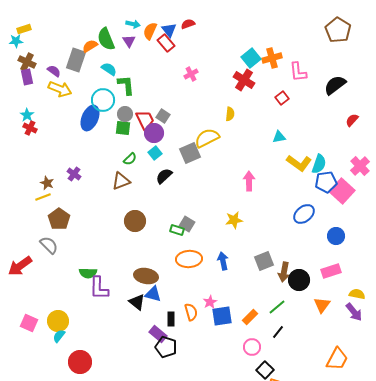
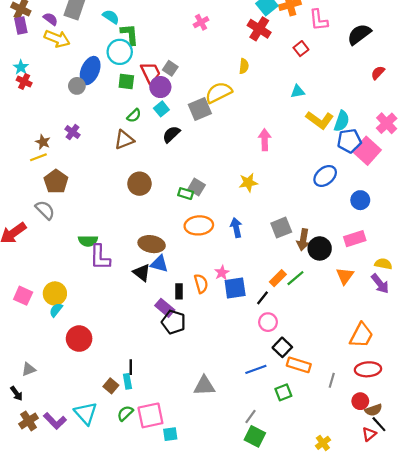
cyan circle: (103, 100) -> (120, 52), moved
gray circle: (125, 114) -> (77, 86), moved
orange rectangle: (250, 317) -> (278, 278), moved
black line: (278, 332) -> (263, 298), moved

